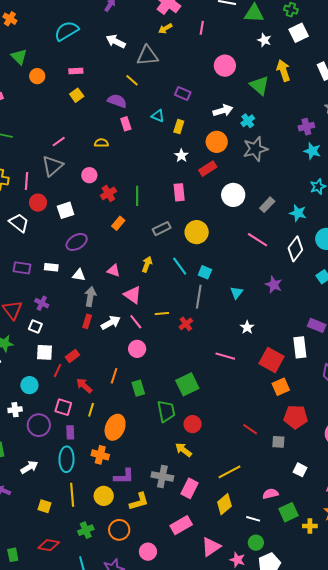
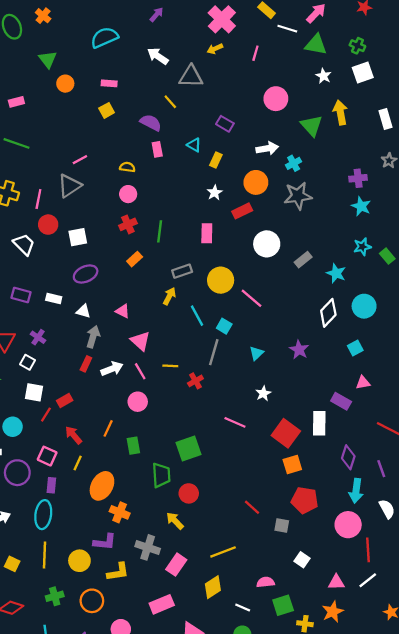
pink circle: (89, 175) -> (128, 194), moved
pink line: (257, 240) -> (251, 298), moved
yellow arrow: (147, 264) -> (169, 296), moved
orange cross: (100, 455) -> (120, 512), moved

